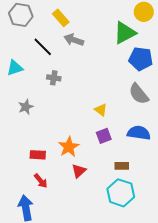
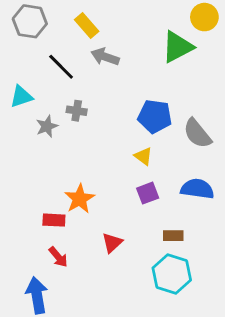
blue pentagon: (141, 59) -> (155, 116), moved
gray star: (26, 107) -> (47, 126), moved
orange star: (69, 147) -> (79, 199), moved

